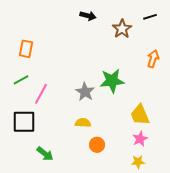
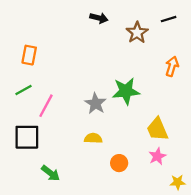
orange circle: (97, 145) -> (119, 163), moved
yellow star: (138, 162) -> (178, 182), moved

